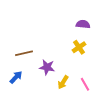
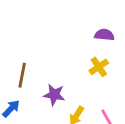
brown line: (24, 53) -> (22, 75), turned -66

